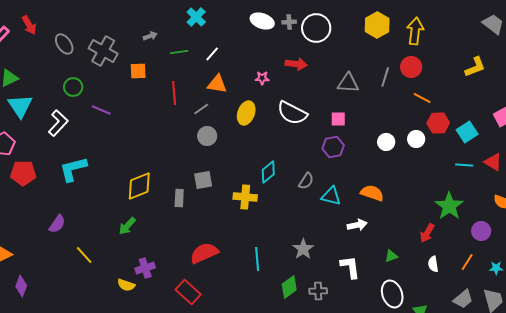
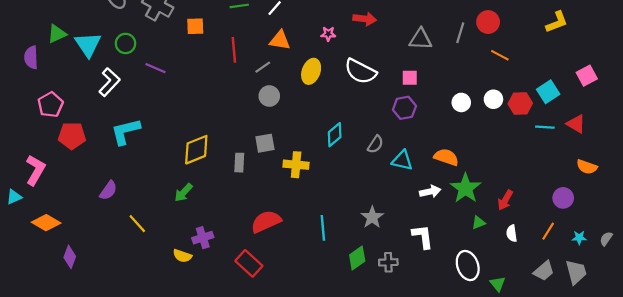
cyan triangle: (20, 106) -> (88, 45), moved
red hexagon: (438, 123) -> (520, 104), moved
yellow cross: (245, 197) -> (296, 165), moved
green star: (449, 206) -> (466, 188), moved
green triangle: (391, 256) -> (478, 223), moved

